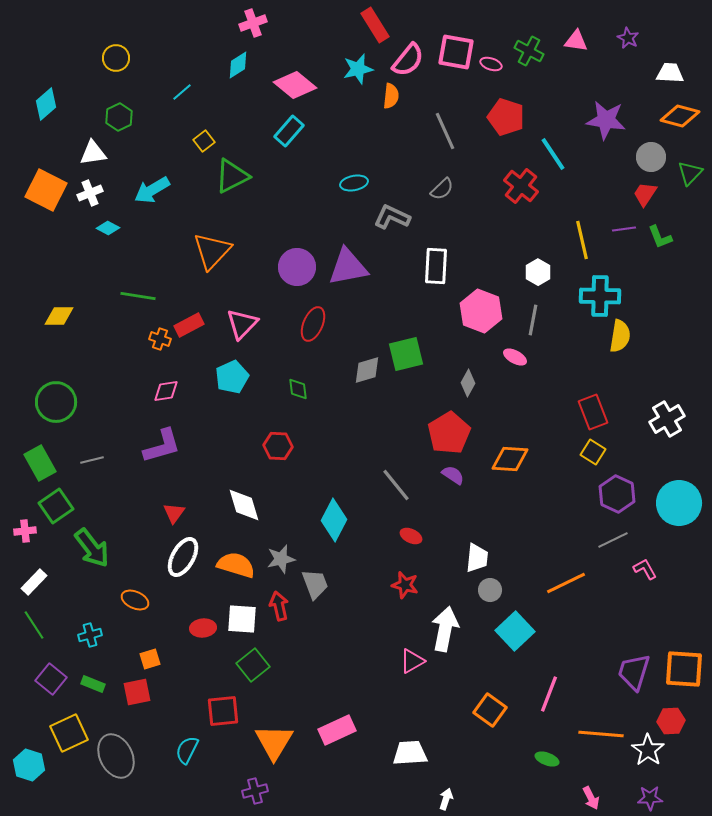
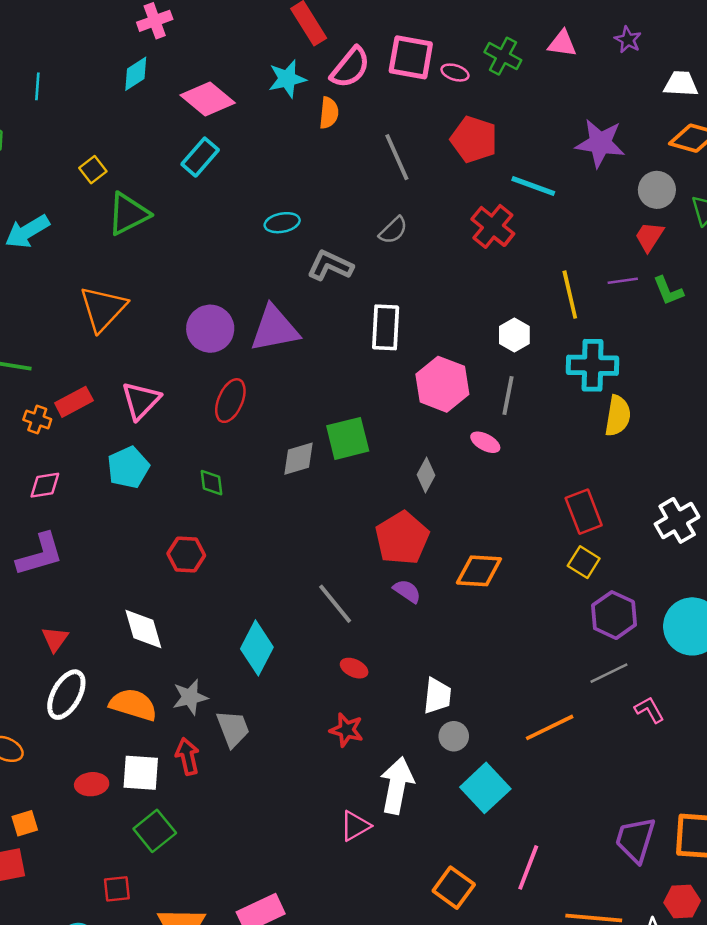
cyan line: (182, 92) -> (37, 86), moved, turned -45
cyan line: (553, 154) -> (533, 186), turned -36
red square: (223, 711) -> (117, 889), size x0.7

